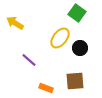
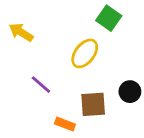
black circle: (80, 48) -> (130, 92), moved
brown square: (75, 81) -> (93, 104), moved

